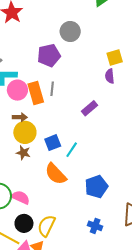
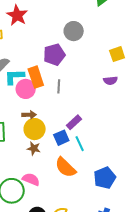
purple semicircle: (110, 76) -> (110, 81), moved, turned -88
orange rectangle: (36, 93) -> (36, 77), moved
purple rectangle: (90, 108) -> (74, 122), moved
cyan line: (72, 150) -> (80, 144), turned -56
pink semicircle: (21, 197) -> (31, 179), moved

